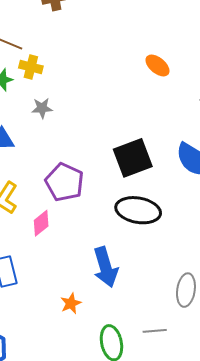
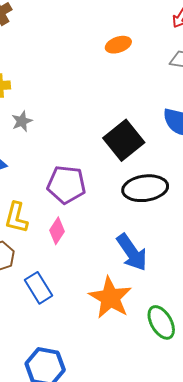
orange ellipse: (157, 65) -> (118, 45), turned -40
orange star: (71, 303) -> (110, 298), size x2.0

